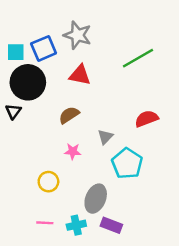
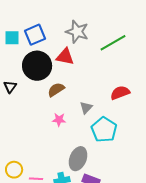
gray star: (77, 35) -> (77, 32), moved
black circle: (28, 82) -> (37, 66), moved
yellow circle: (48, 182) -> (14, 170), moved

